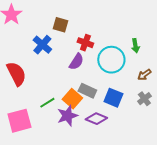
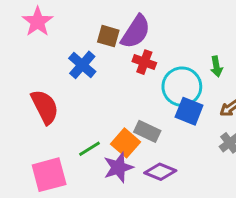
purple semicircle: (76, 62) -> (136, 32), moved, size x1.4
blue square: (113, 98) -> (189, 111), moved

